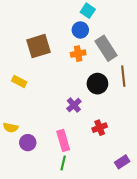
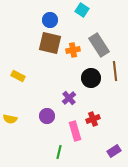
blue circle: (80, 30) -> (50, 20), moved
brown square: (38, 46) -> (50, 43), moved, turned 30
pink rectangle: (63, 140) -> (75, 131), moved
purple circle: (28, 143) -> (47, 116), moved

